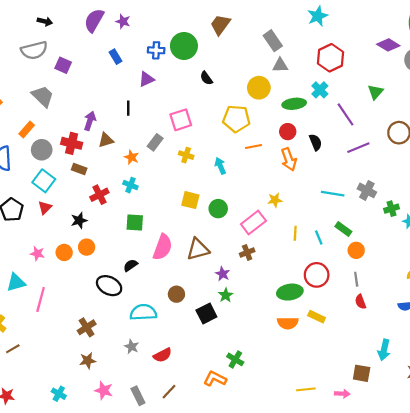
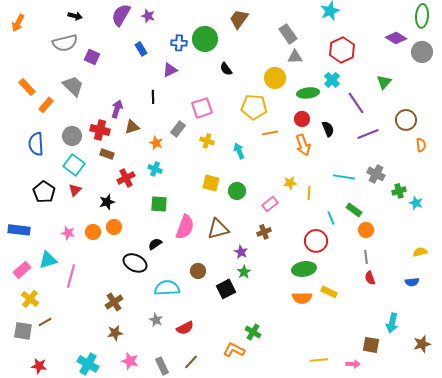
orange rectangle: (27, 129) -> (46, 105), moved
pink rectangle: (253, 223) -> (270, 204), size x0.7
yellow line: (295, 233) -> (309, 193), moved
red circle: (317, 275) -> (316, 241), moved
cyan cross: (59, 394) -> (88, 364), size x1.5

